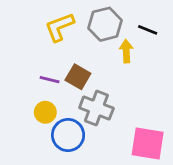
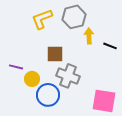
black line: (148, 30) -> (110, 46), moved
brown square: (78, 77) -> (55, 54), turned -30
purple line: (50, 80) -> (16, 67), moved

